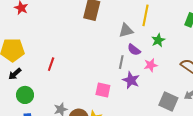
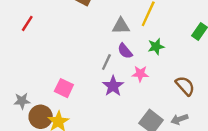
red line: (51, 64) -> (27, 23), moved
pink square: (103, 90) -> (64, 88), moved

